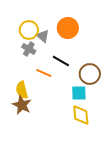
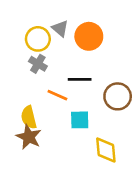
gray triangle: (43, 36) -> (60, 28), moved
black line: (61, 61) -> (80, 79), turned -30
cyan square: (79, 93) -> (80, 120), moved

